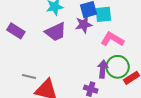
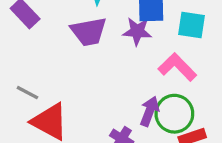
cyan square: (103, 14) -> (191, 25), moved

